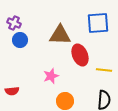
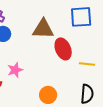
pink star: (51, 76) -> (15, 70), moved

